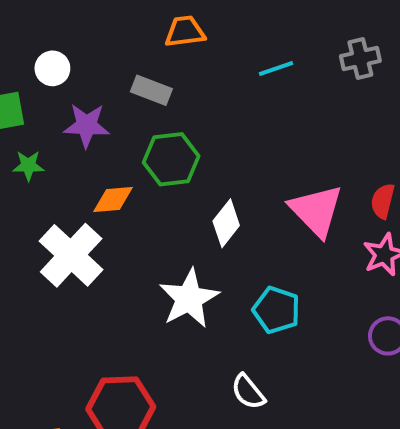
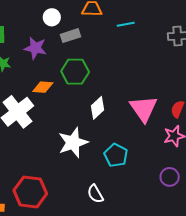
white circle: (52, 68) -> (52, 17), moved
cyan line: (276, 68) -> (126, 24), moved
gray rectangle: (151, 90) -> (71, 36), turned -48

